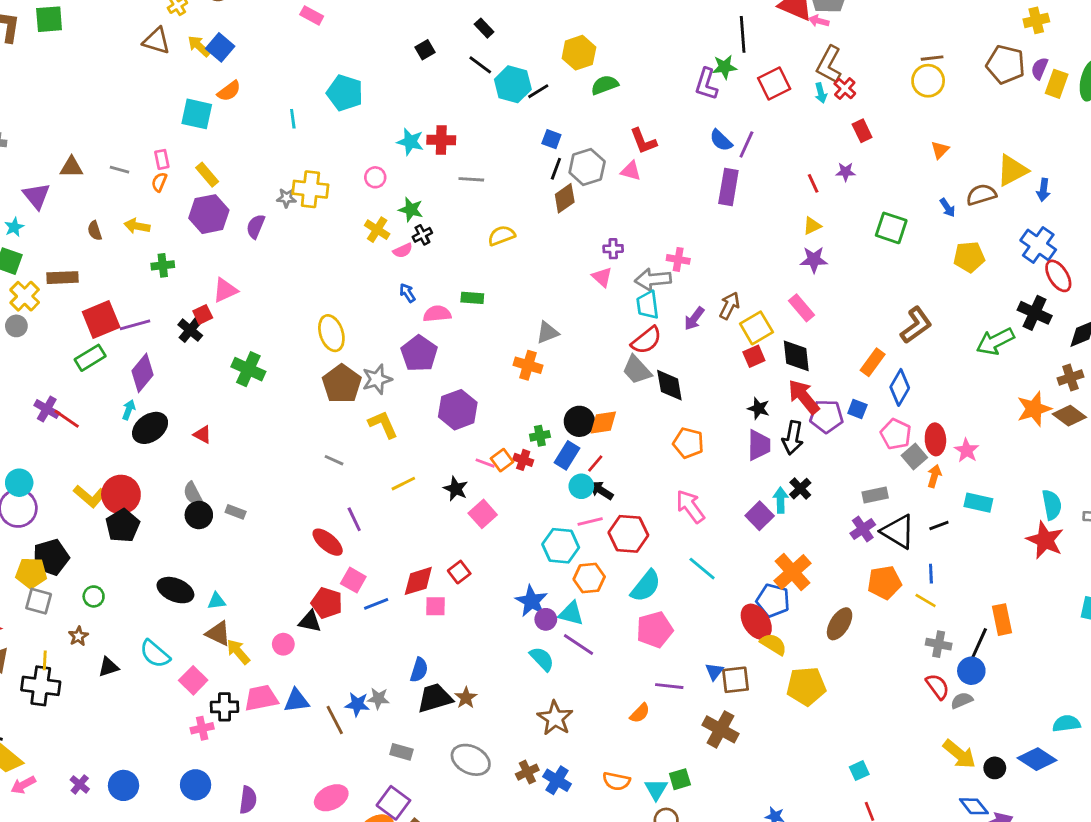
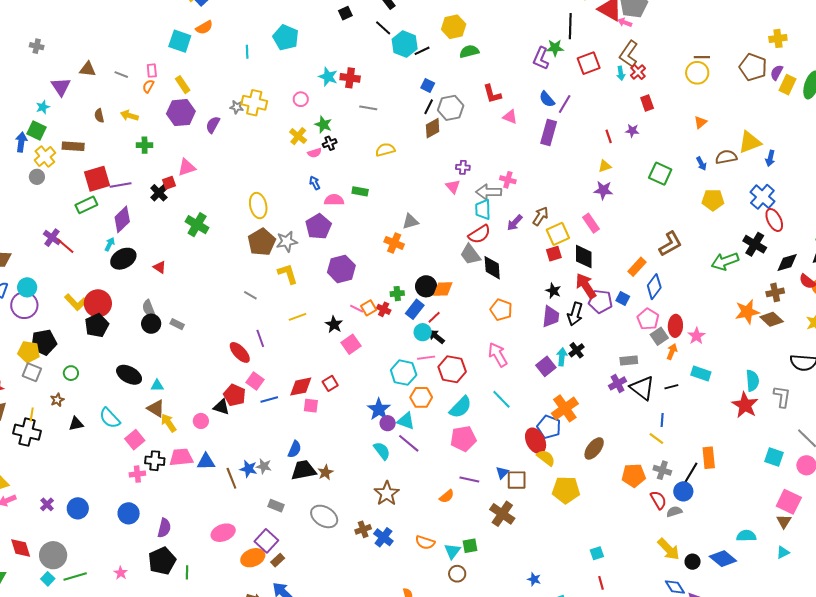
pink triangle: (631, 171) -> (510, 117), moved
orange pentagon: (884, 582) -> (634, 475), moved

